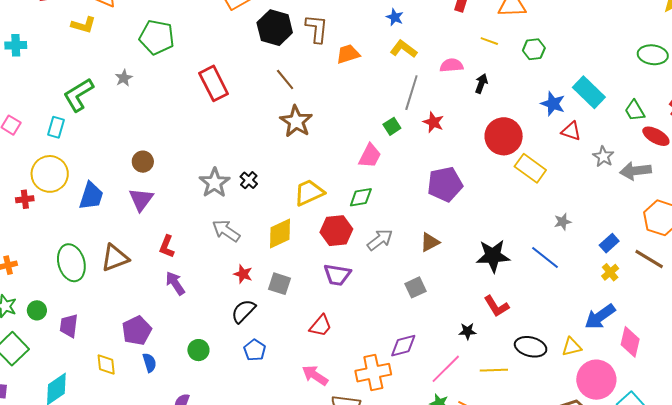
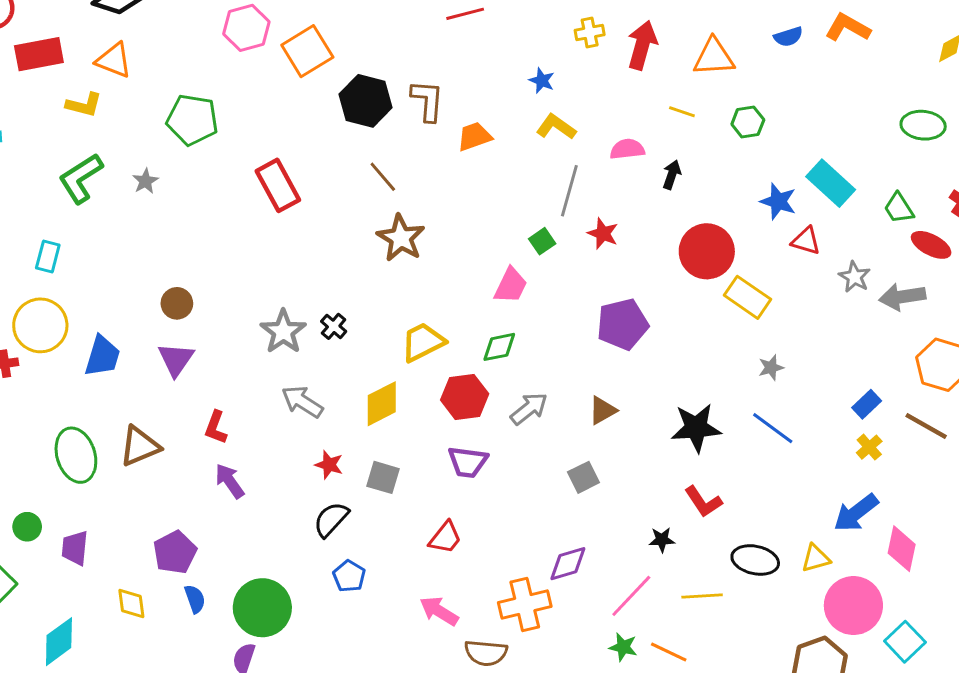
green L-shape: (78, 95) -> (81, 178), moved
gray star: (563, 222) -> (771, 368), moved
green circle: (198, 350) -> (262, 608), moved, size x1.8

